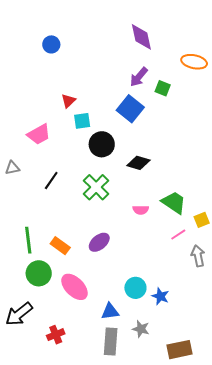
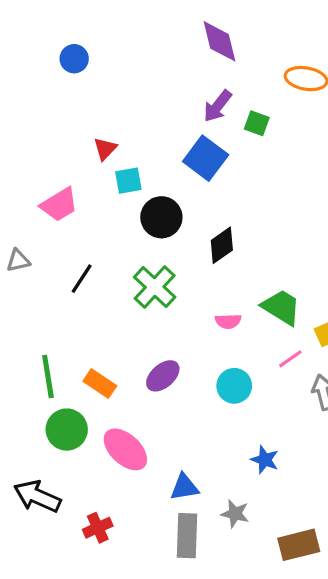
black diamond: (138, 163) -> (222, 245), turned -50
cyan circle: (135, 288) -> (234, 386), moved
black arrow: (19, 314) -> (37, 496), turned 64

